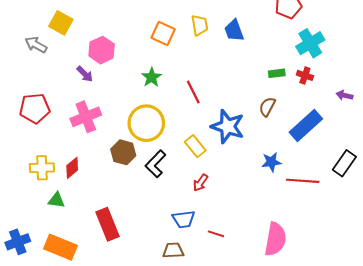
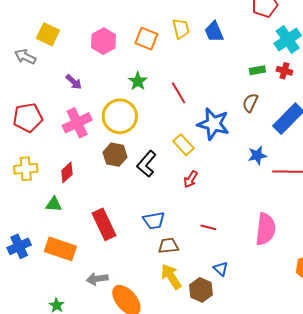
pink hexagon: (102, 50) -> (103, 41), moved
yellow circle: (146, 123) -> (120, 116), moved
yellow cross: (42, 168) -> (26, 169), moved
blue trapezoid: (184, 219) -> (154, 221), moved

